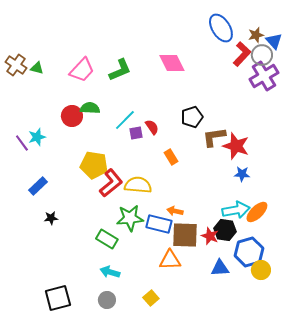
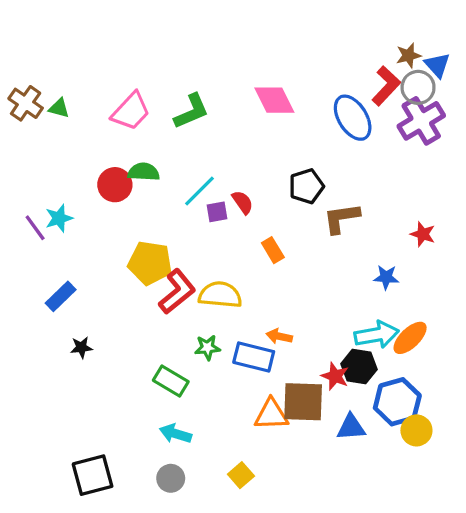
blue ellipse: (221, 28) -> (353, 118), moved
red star: (236, 146) -> (423, 234), moved, size x0.6
green star: (130, 218) -> (207, 347), size x0.6
brown square: (185, 235) -> (303, 402), moved

